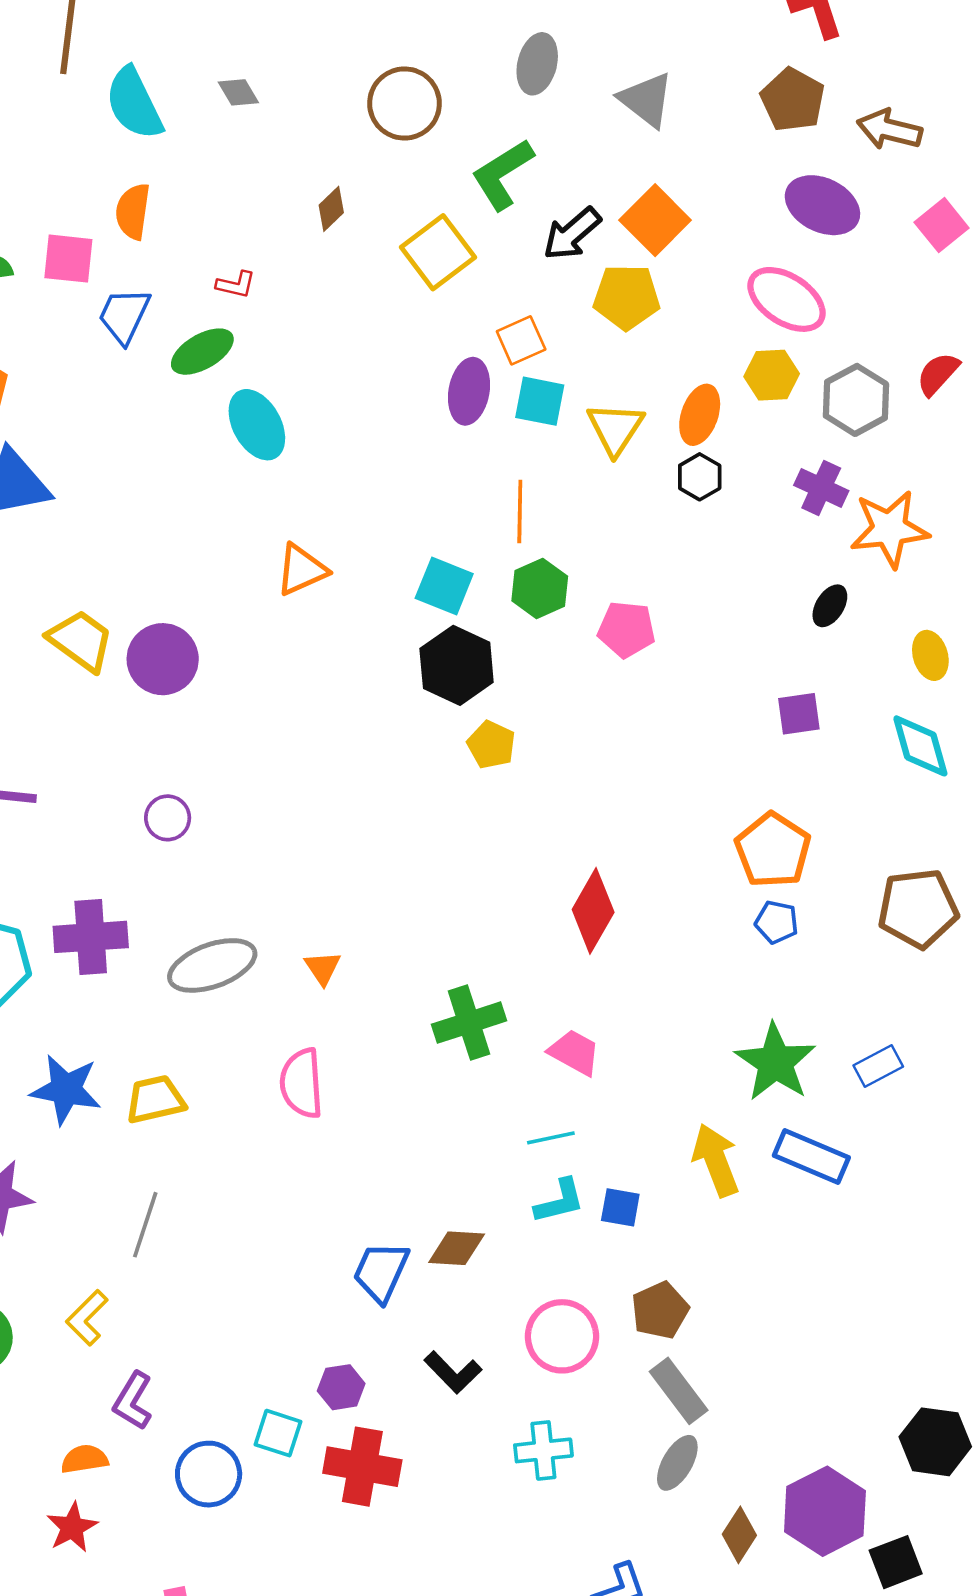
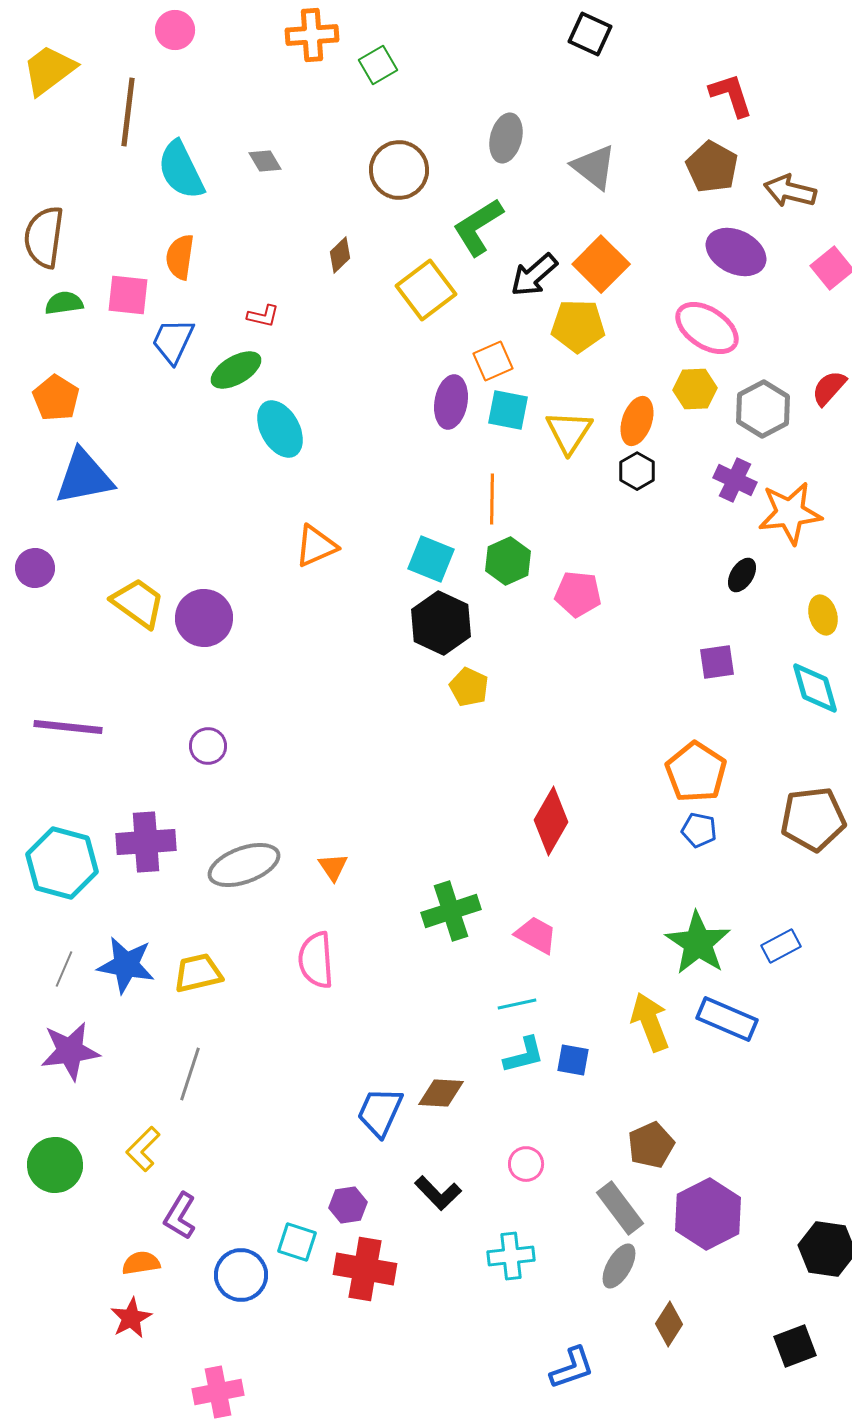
brown pentagon: (660, 1310) -> (651, 1145), moved
pink circle: (562, 1336) -> (526, 1164), size x0.6
purple hexagon: (825, 1511) -> (708, 1214), moved

